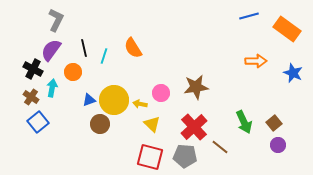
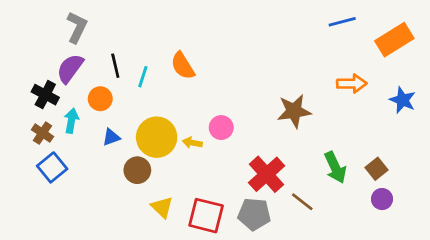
orange rectangle: (287, 29) -> (394, 40), turned -68
brown star: (196, 87) -> (294, 111), moved
blue triangle: (89, 100) -> (111, 137), moved
yellow triangle: (152, 124) -> (162, 207), moved

